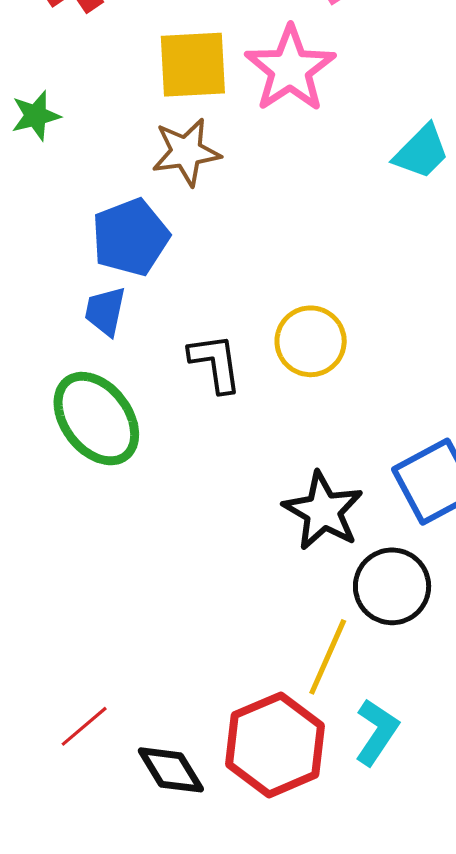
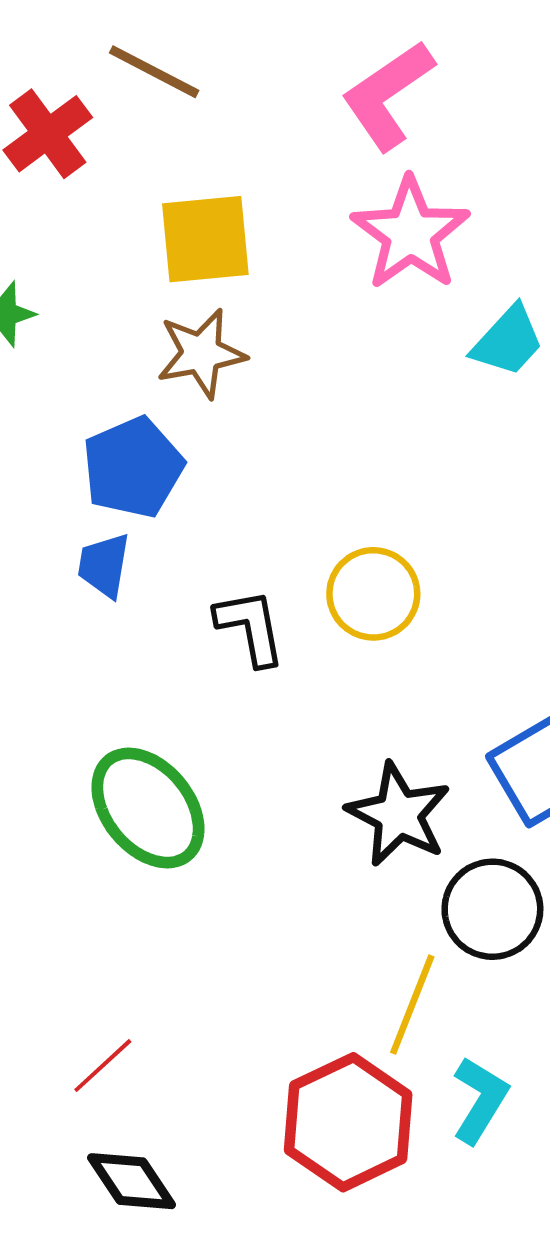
pink star: (290, 69) -> (410, 233), moved
green ellipse: (96, 419) -> (148, 808), moved
red line: (84, 726) -> (103, 1066), moved
black diamond: (171, 770) -> (131, 1181), moved

